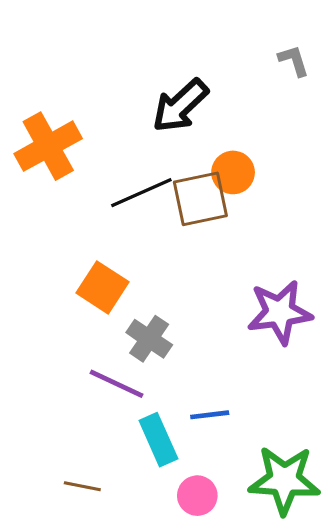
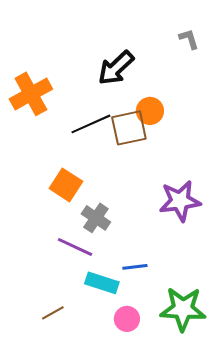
cyan rectangle: (158, 440) -> (102, 283), turned -48
brown line: (82, 486) -> (53, 313), turned -40

